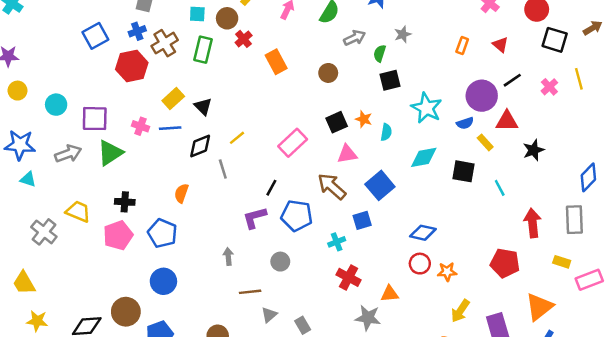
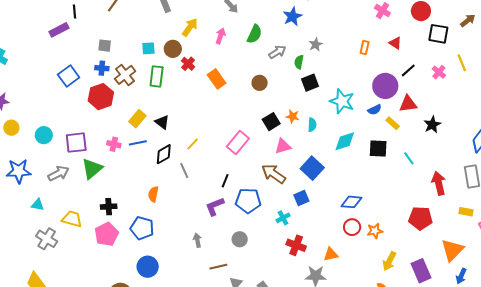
blue cross: (137, 31) -> (102, 68), turned 32
cyan triangle: (28, 179) -> (38, 205), moved

